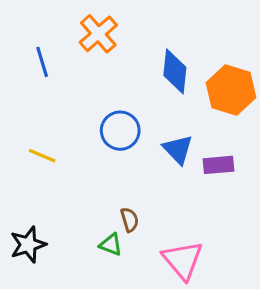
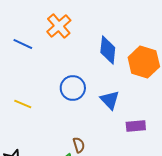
blue line: (42, 62) -> (23, 44), turned -48
purple rectangle: (219, 165) -> (136, 126), moved

